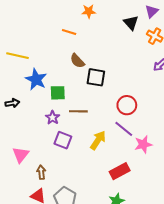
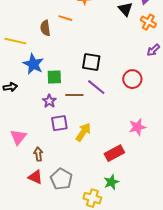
brown semicircle: (77, 61) -> (45, 28), moved, turned 35
red circle: (127, 105) -> (132, 79), moved
purple line: (124, 129) -> (96, 87), moved
purple square: (63, 140) -> (59, 123), turned -30
yellow arrow: (98, 140) -> (83, 132), moved

